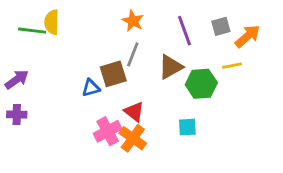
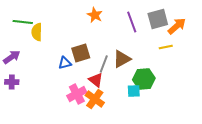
yellow semicircle: (52, 22) -> (37, 32), moved
gray square: (221, 26) -> (158, 19), size x1.5
gray line: (133, 54) -> (104, 64), moved
brown triangle: (171, 67) -> (122, 59), moved
green hexagon: (201, 84) -> (144, 79), moved

